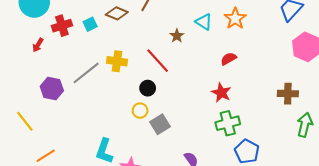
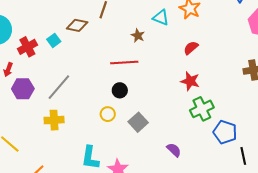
yellow cross: (117, 61) -> (54, 120), moved
red line: (158, 61) -> (124, 63), turned -40
purple hexagon: (52, 89) -> (23, 89), moved
yellow circle: (140, 111) -> (108, 114), moved

